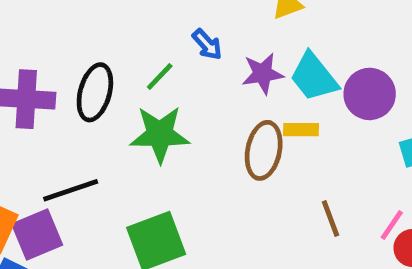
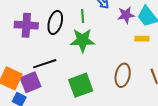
green line: (160, 77) -> (83, 16), turned -48
brown ellipse: (264, 150) -> (123, 75), moved

